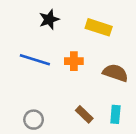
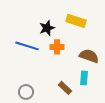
black star: (49, 20) -> (47, 28), moved
cyan rectangle: (115, 114) -> (84, 78), moved

